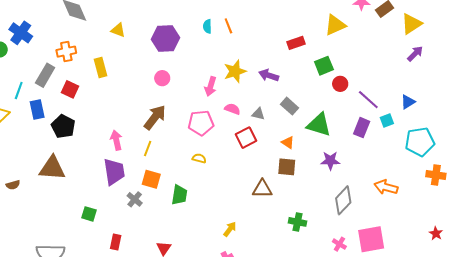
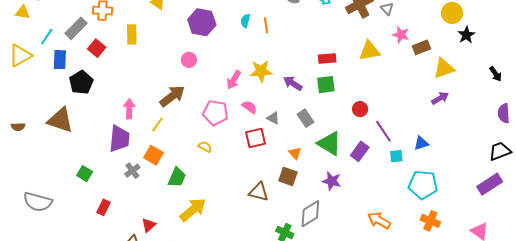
green square: (324, 66) -> (326, 85), moved
purple rectangle: (362, 128) -> (360, 151), moved
gray diamond: (343, 200) -> (310, 214), moved
yellow arrow: (230, 229) -> (193, 210), moved, size x1.8

